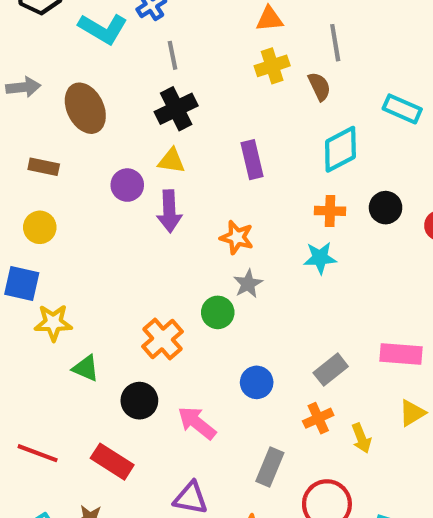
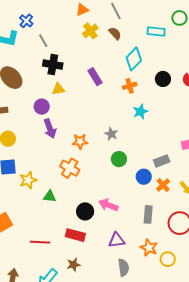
black cross: (176, 109) -> (53, 65), turned -36
purple arrow: (169, 211) -> (50, 129), moved
orange cross: (330, 211) -> (130, 86), moved
orange star: (237, 237) -> (80, 141), moved
green circle: (218, 312) -> (119, 159), moved
orange cross: (163, 339) -> (70, 168), moved
gray rectangle: (331, 370) -> (162, 161), turned 35
blue circle: (257, 382) -> (144, 177), moved
black circle: (139, 401) -> (85, 211), moved

